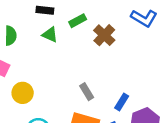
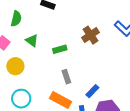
green rectangle: (78, 21) -> (60, 49), moved
green triangle: (50, 35) -> (32, 41), moved

